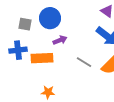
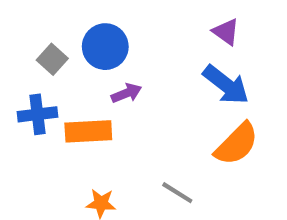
gray square: (25, 24) -> (52, 59), turned 32
gray line: (84, 62) -> (177, 193), moved

